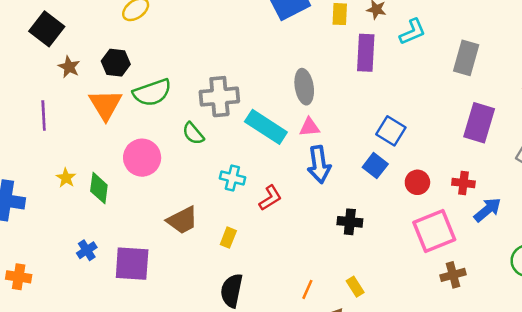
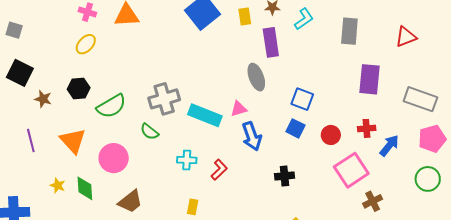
gray ellipse: (304, 87) -> (256, 77), moved
orange triangle: (105, 105) -> (73, 141), moved
brown trapezoid: (182, 220) -> (130, 201), moved

